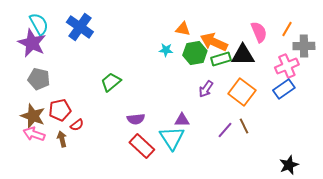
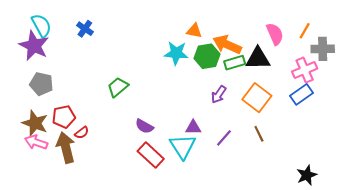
blue cross: (80, 27) -> (85, 29), size x0.6
cyan star: (166, 50) -> (176, 53), size x1.6
purple semicircle: (136, 119) -> (144, 126), turned 36
purple line: (225, 130) -> (224, 138), moved
brown arrow: (62, 139) -> (66, 148), size x1.8

